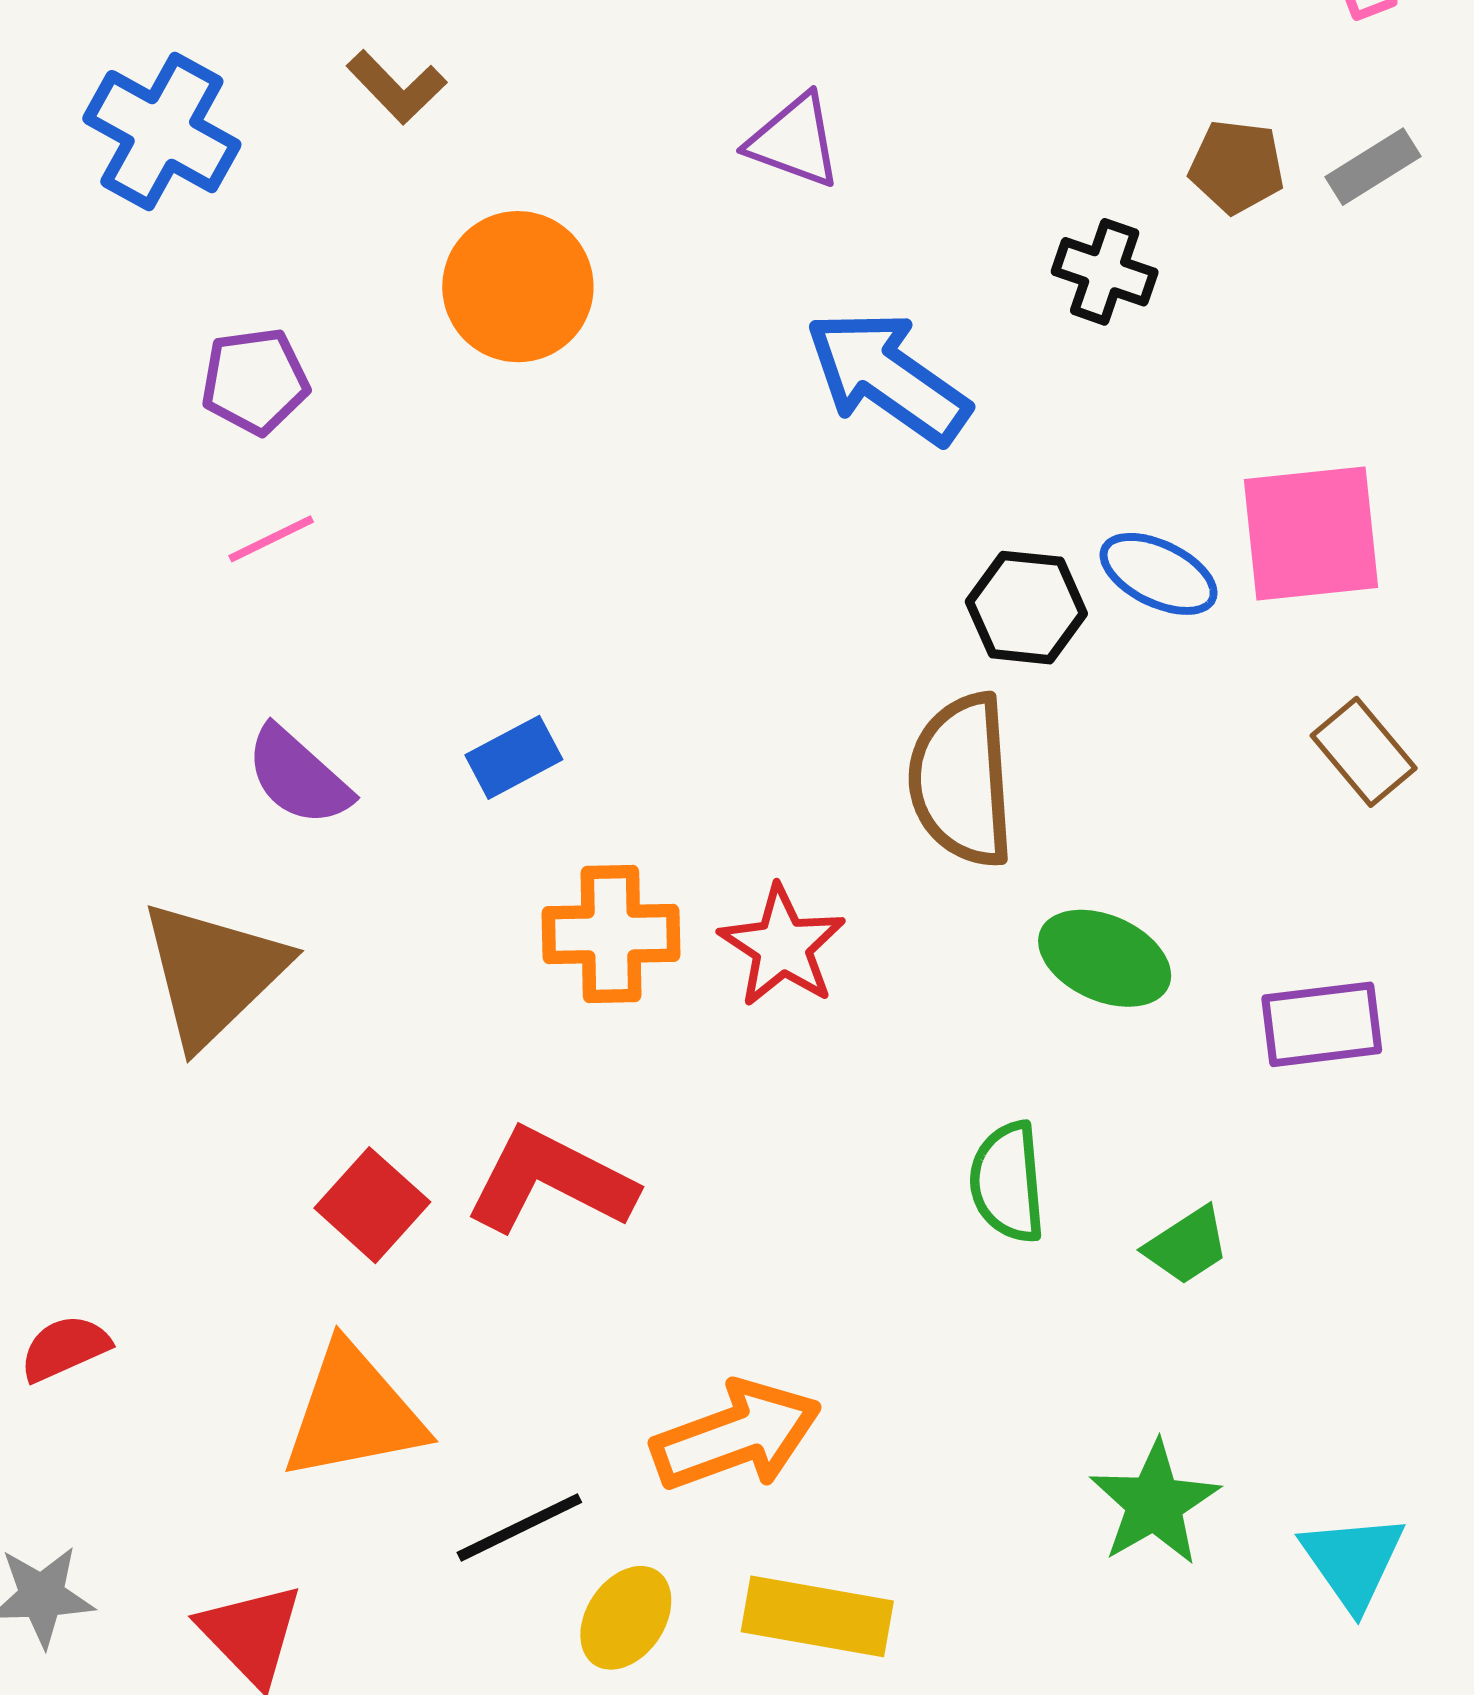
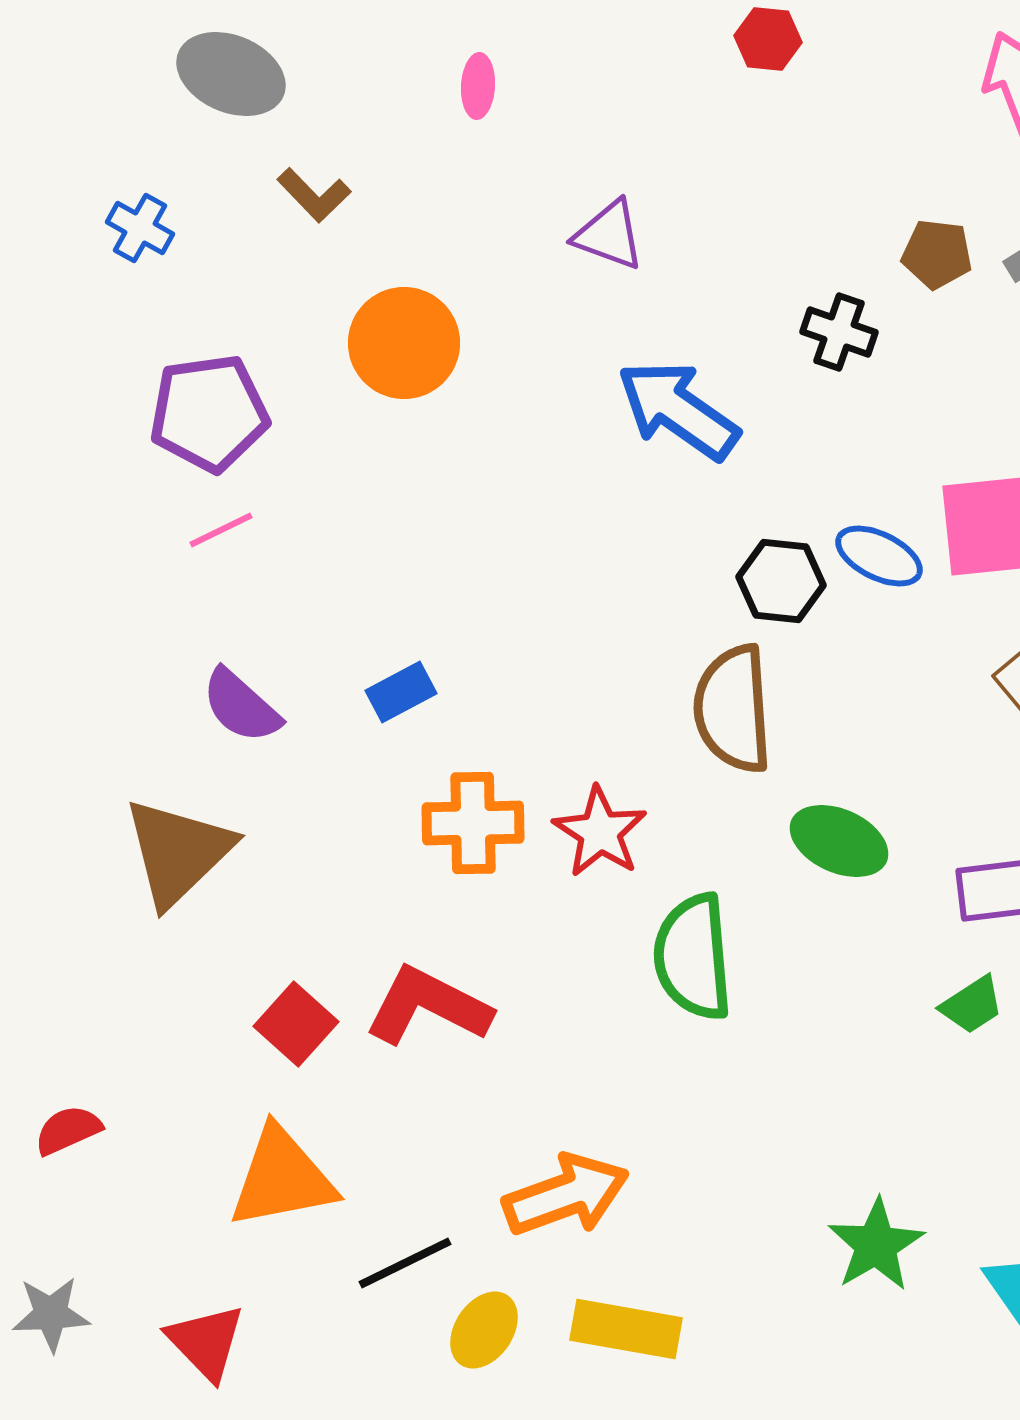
blue cross: (162, 132) -> (140, 228), size x0.6
purple pentagon: (255, 381) -> (209, 413), size x1.5
green semicircle: (1008, 1182) -> (693, 957), moved, size x1.4
green trapezoid: (1187, 1246) -> (972, 1005), moved

